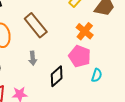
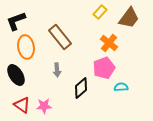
pink pentagon: (80, 56) -> (104, 68), turned 30
cyan semicircle: (97, 75) -> (121, 87), turned -112

